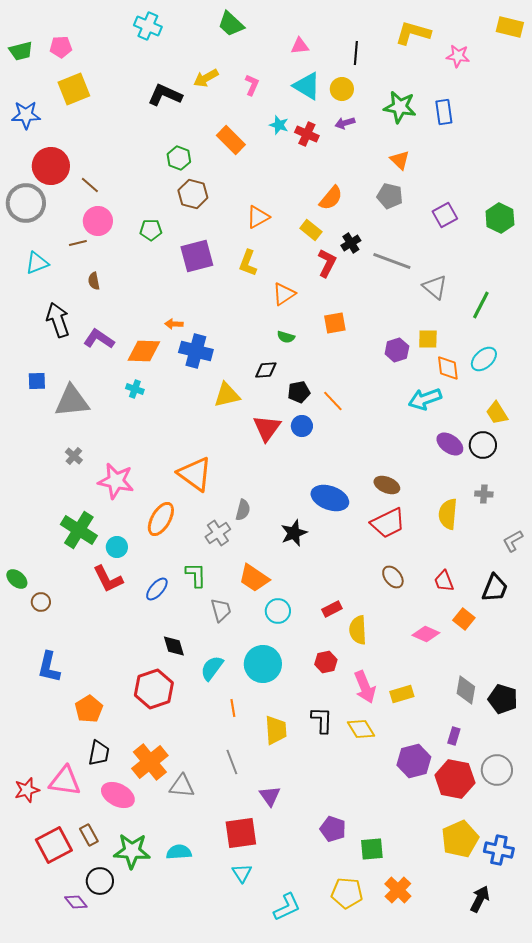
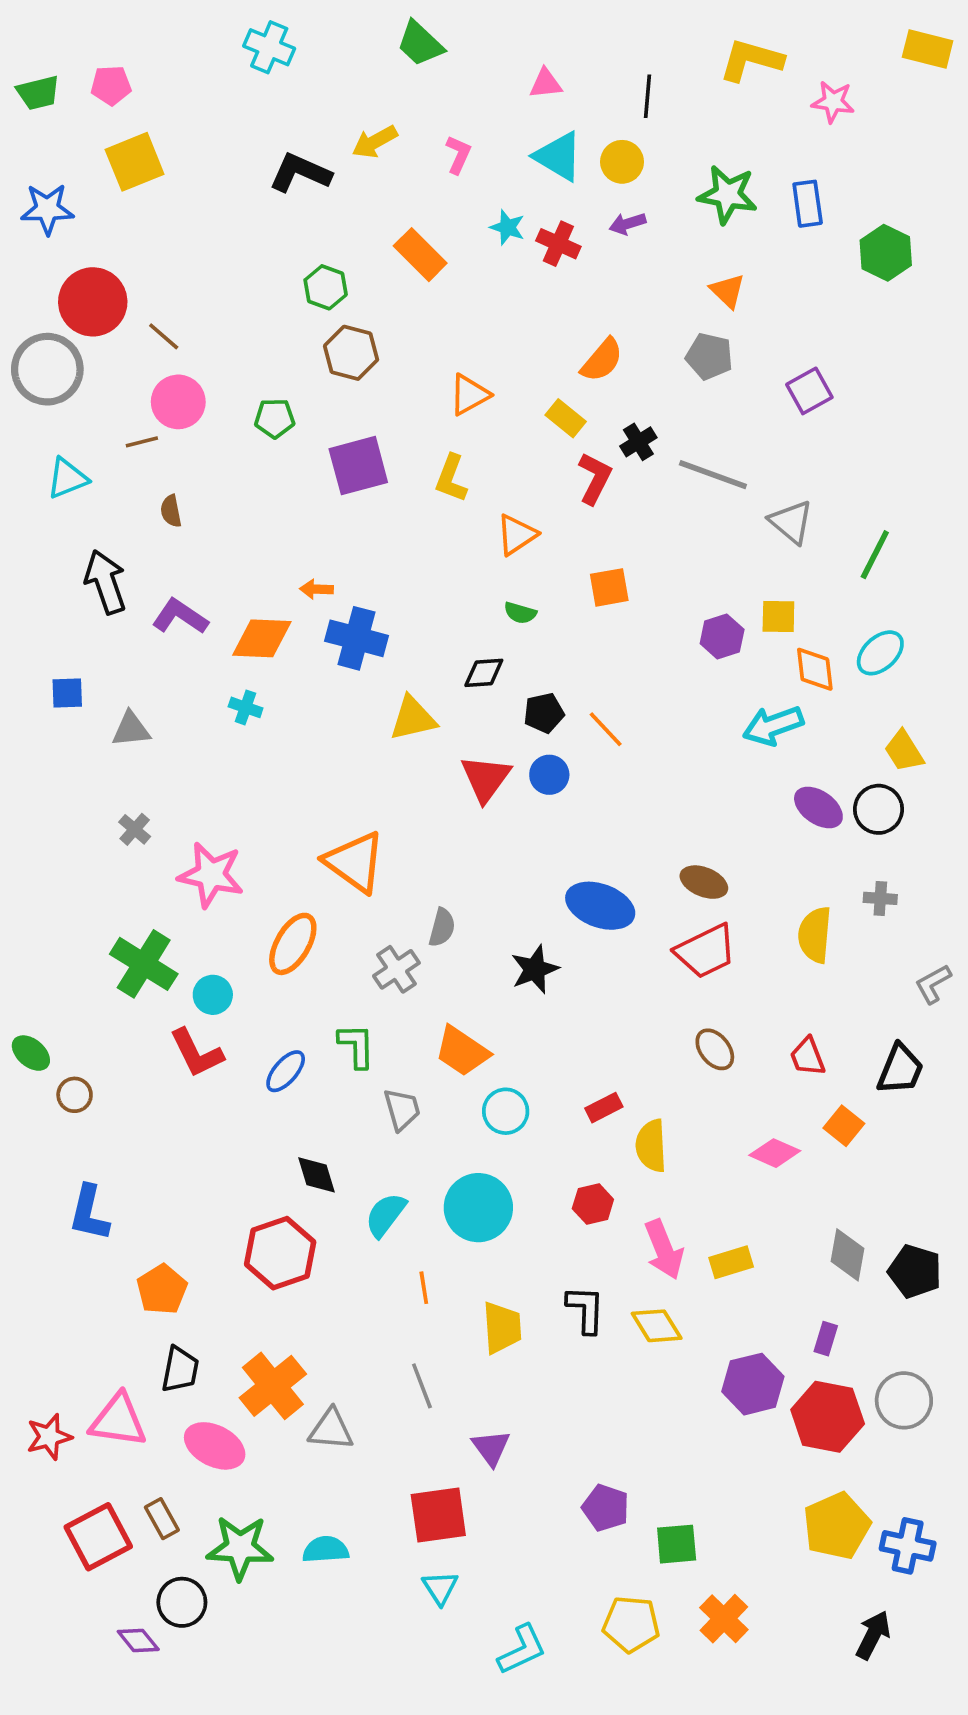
green hexagon: (500, 218) -> (886, 253), moved
gray triangle: (72, 401) -> (131, 729), size x0.6

